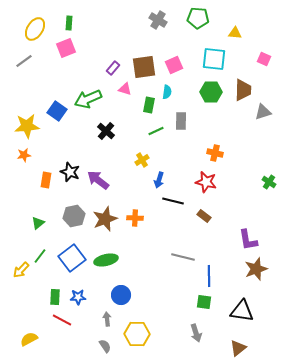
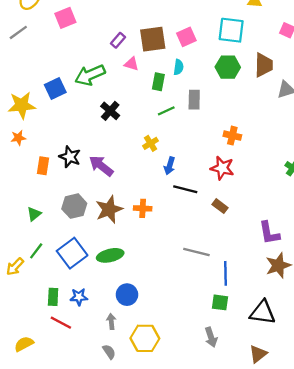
blue square: (57, 111) -> (55, 88), turned 30

